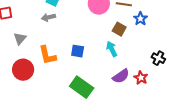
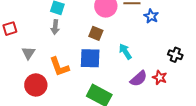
gray arrow: (48, 17) -> (55, 27), turned -64
brown square: (119, 29) -> (96, 33), moved
blue square: (78, 51) -> (90, 58), size x1.5

